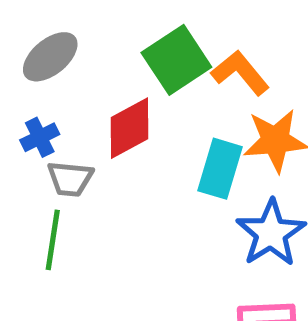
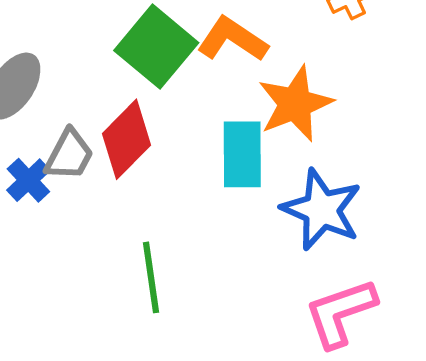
gray trapezoid: (70, 179) -> (69, 155), moved, turned -51
green line: (53, 240) -> (151, 277), moved

